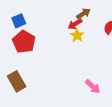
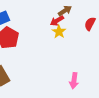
pink arrow: (93, 87) -> (74, 81), turned 56

